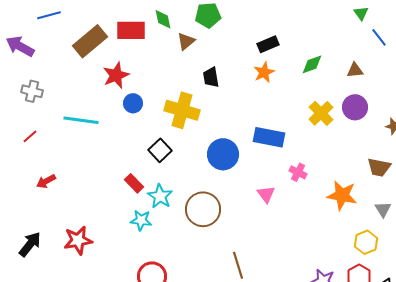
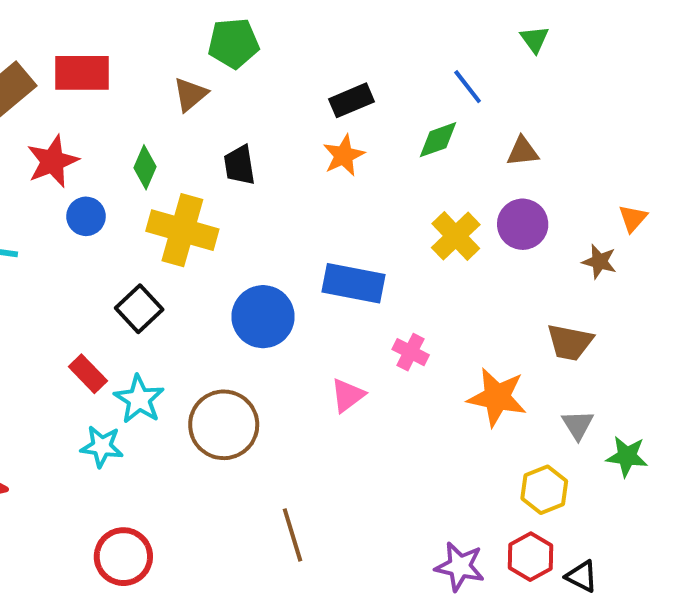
green diamond: (163, 19) -> (145, 167), moved, turned 35
blue line: (379, 37) -> (468, 87), moved
pink triangle: (266, 194) -> (348, 395), turned 30

